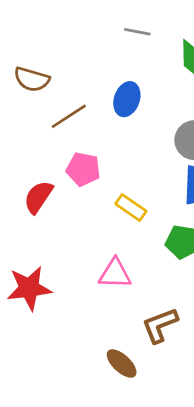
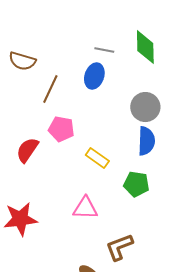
gray line: (137, 32) -> (104, 50), moved
brown line: (69, 116) -> (50, 89), turned -32

